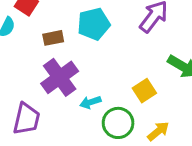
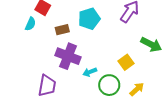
purple cross: (60, 77) -> (68, 56), turned -30

